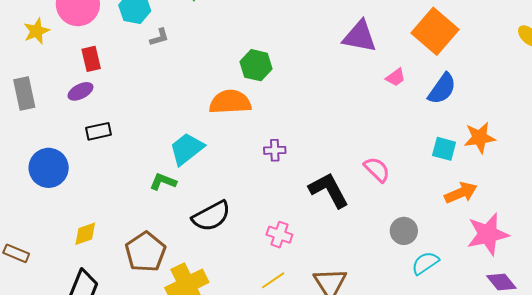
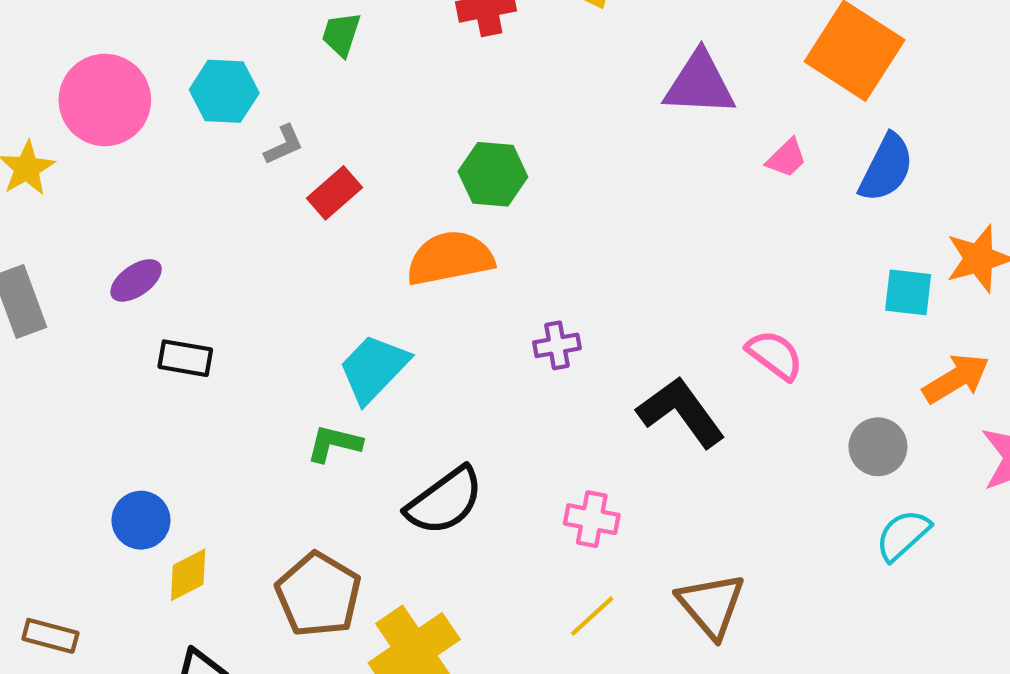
red rectangle: (91, 59) -> (335, 193), moved, turned 70
black rectangle: (98, 131) -> (185, 358), turned 30
blue circle: (49, 168) -> (141, 520), moved, size x0.7
gray circle: (404, 231) -> (878, 447), moved

